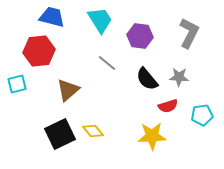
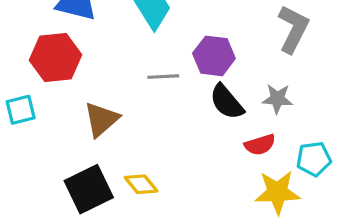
purple hexagon: (140, 36) -> (214, 56), moved
gray line: (107, 63) -> (163, 77), turned -42
yellow star: (152, 136) -> (277, 192), moved

